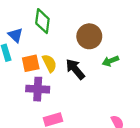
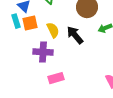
orange square: (31, 63) -> (30, 23), moved

